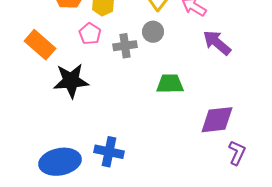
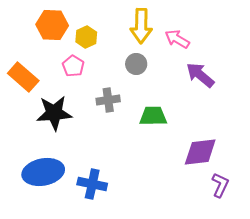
gray cross: (125, 46) -> (108, 100), moved
blue ellipse: (60, 162) -> (43, 172), moved

